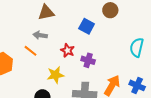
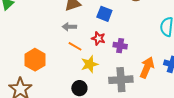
blue square: (87, 26) -> (104, 14), moved
orange line: (30, 51) -> (75, 46), moved

